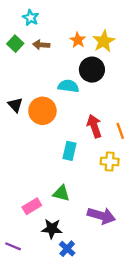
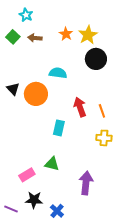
black circle: (92, 70) -> (96, 59), moved
yellow cross: (110, 161) -> (104, 138), moved
purple arrow: (101, 216) -> (86, 183), turned -100
black star: (52, 229) -> (34, 200), moved

